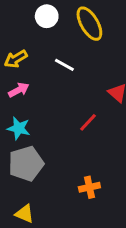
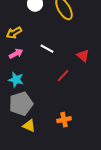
white line: (64, 65) -> (47, 49), moved
yellow triangle: (25, 214) -> (29, 126), moved

